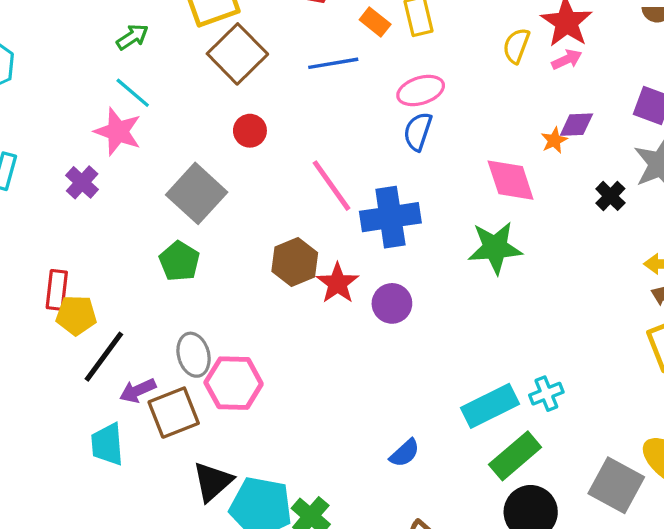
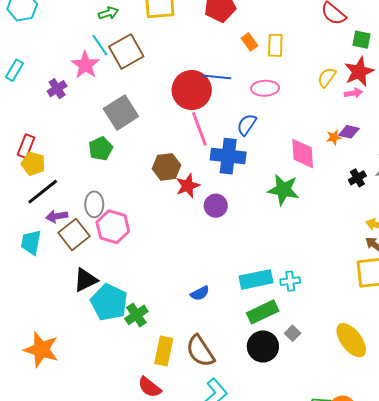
brown square: (237, 54) -> (126, 52), moved
blue line: (333, 63) -> (216, 77), moved
red circle: (250, 131) -> (192, 90), moved, size x2.0
blue semicircle: (418, 131) -> (247, 125), moved
brown square: (174, 413) -> (74, 234), turned -32
gray square: (616, 485) -> (293, 333), moved, size x0.5

